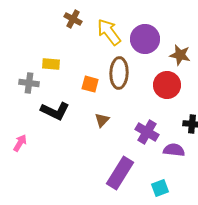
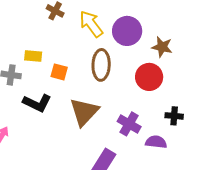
orange square: (90, 84) -> (59, 72), moved
brown triangle: (102, 120) -> (84, 112), size x2.0

